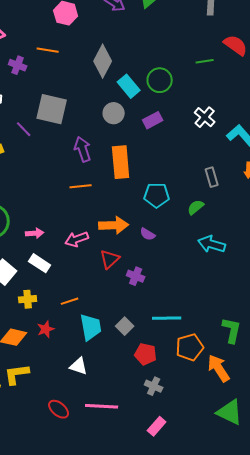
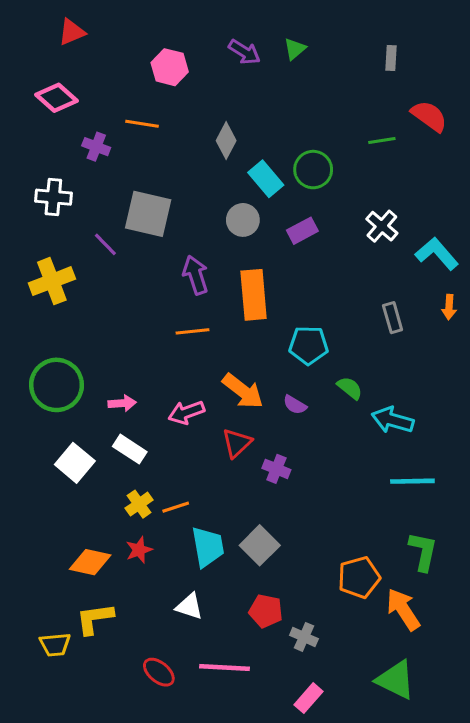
gray diamond: (103, 61) -> (226, 141), size x0.7
green semicircle: (196, 207) -> (350, 388), moved, turned 78
orange arrow: (114, 225) -> (243, 391), turned 40
yellow cross: (28, 299) -> (139, 504), moved, turned -30
cyan line: (167, 318) -> (412, 481), moved
gray square: (125, 326) -> (260, 545), size x1.4
red pentagon: (146, 354) -> (266, 611), moved
green triangle: (230, 412) -> (396, 680), moved

